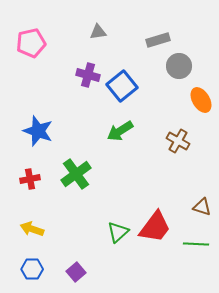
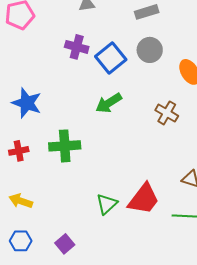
gray circle: (179, 66) -> (150, 50), moved
green cross: (76, 174) -> (65, 146), turned 32

